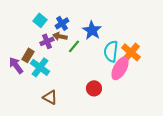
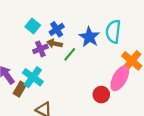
cyan semicircle: (111, 51) -> (113, 32), moved
brown rectangle: (28, 55) -> (20, 89), moved
red circle: (94, 88) -> (101, 95), moved

